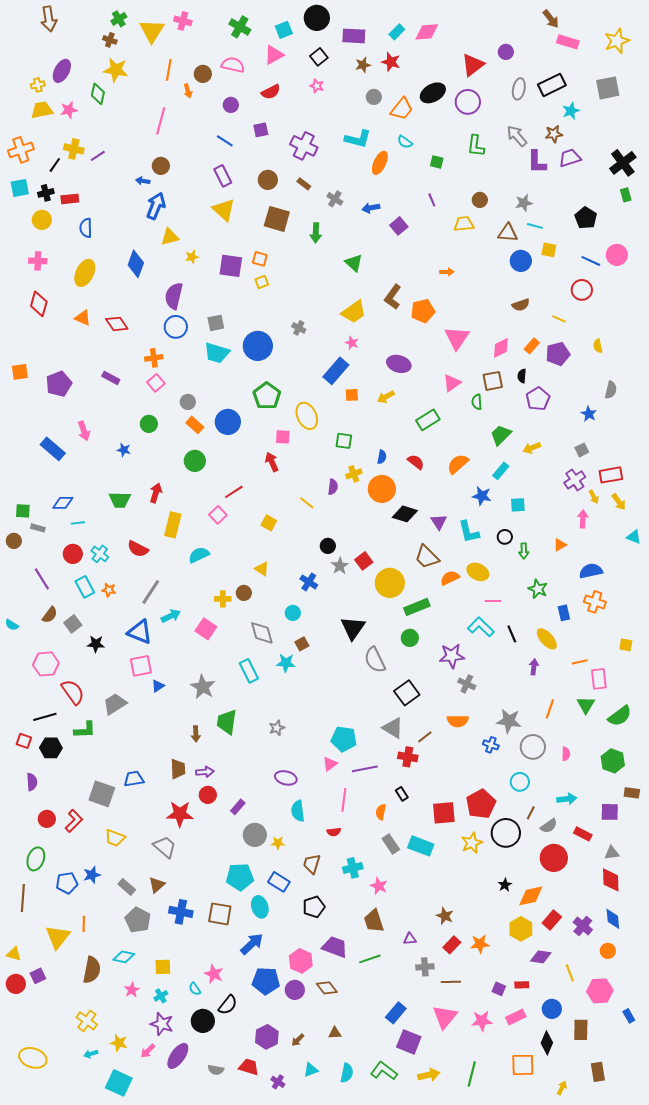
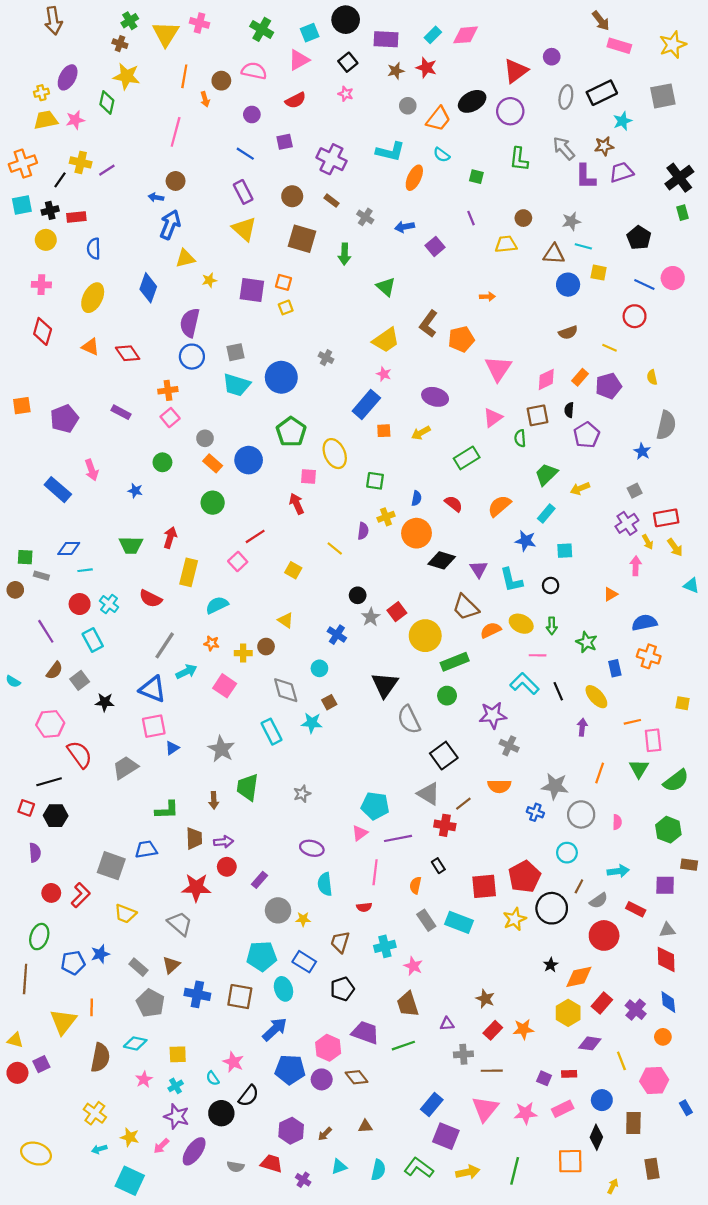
gray semicircle: (611, 390) -> (666, 425), size x1.5
green arrow: (524, 551) -> (552, 626), moved
orange star: (109, 590) -> (212, 643), moved
green L-shape: (85, 730) -> (167, 810), moved

